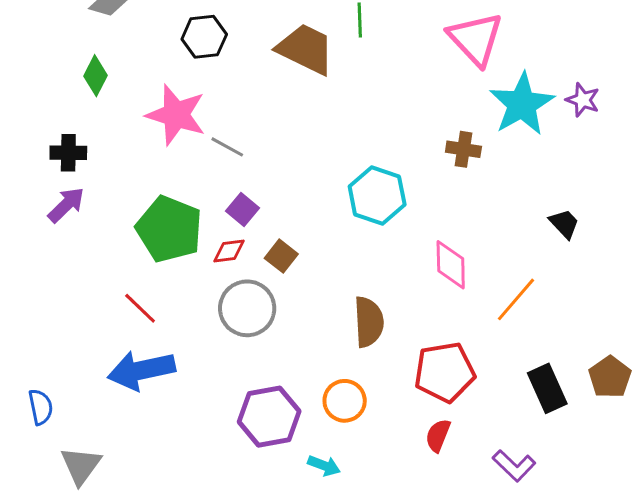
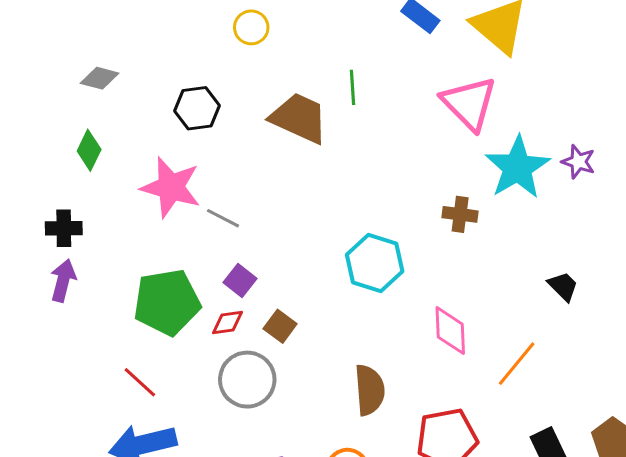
purple arrow: (66, 205) -> (63, 281), turned -30
green pentagon: (169, 229) -> (167, 302), turned -30

